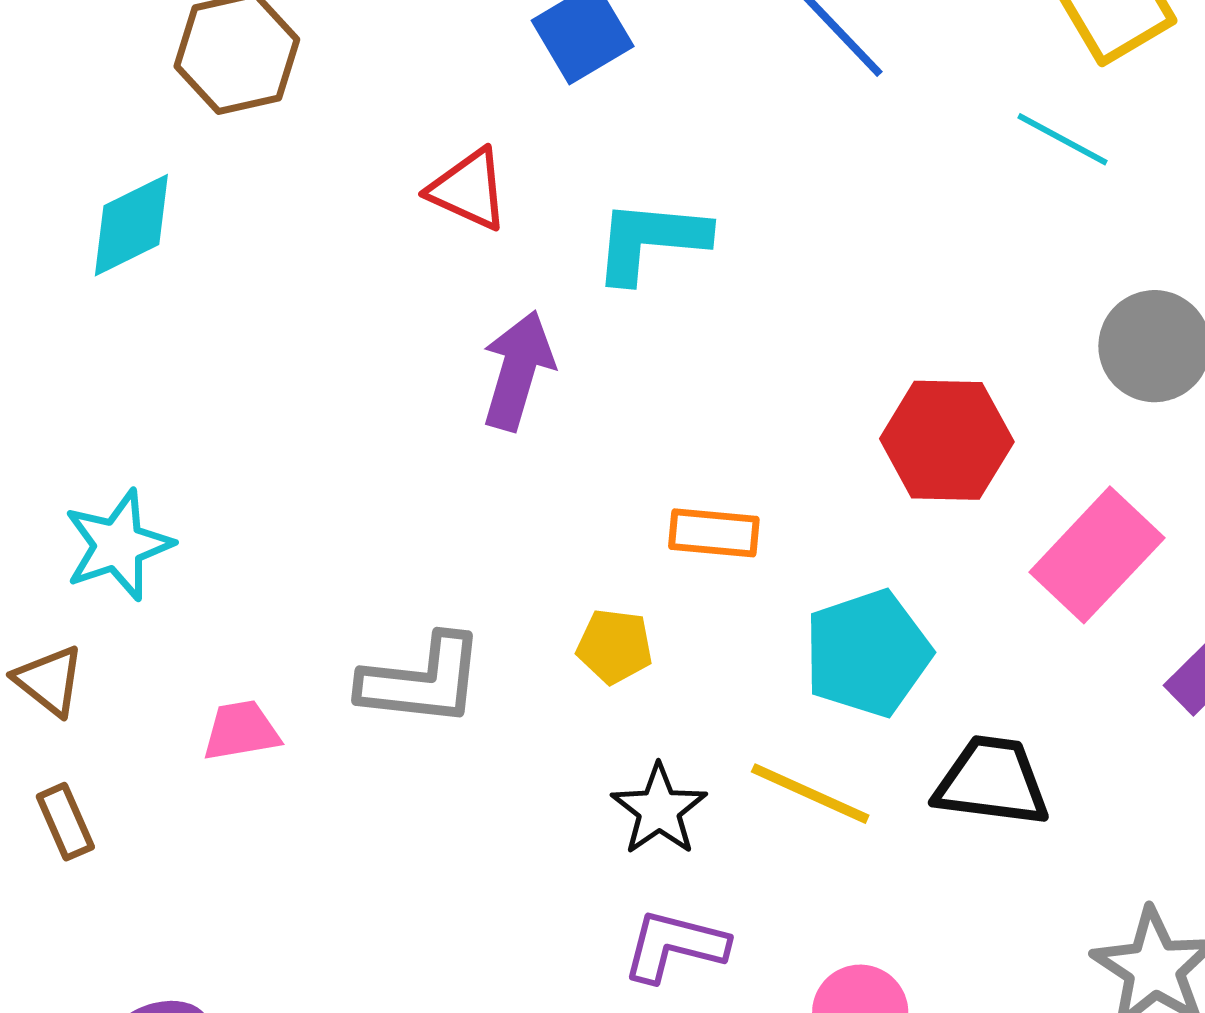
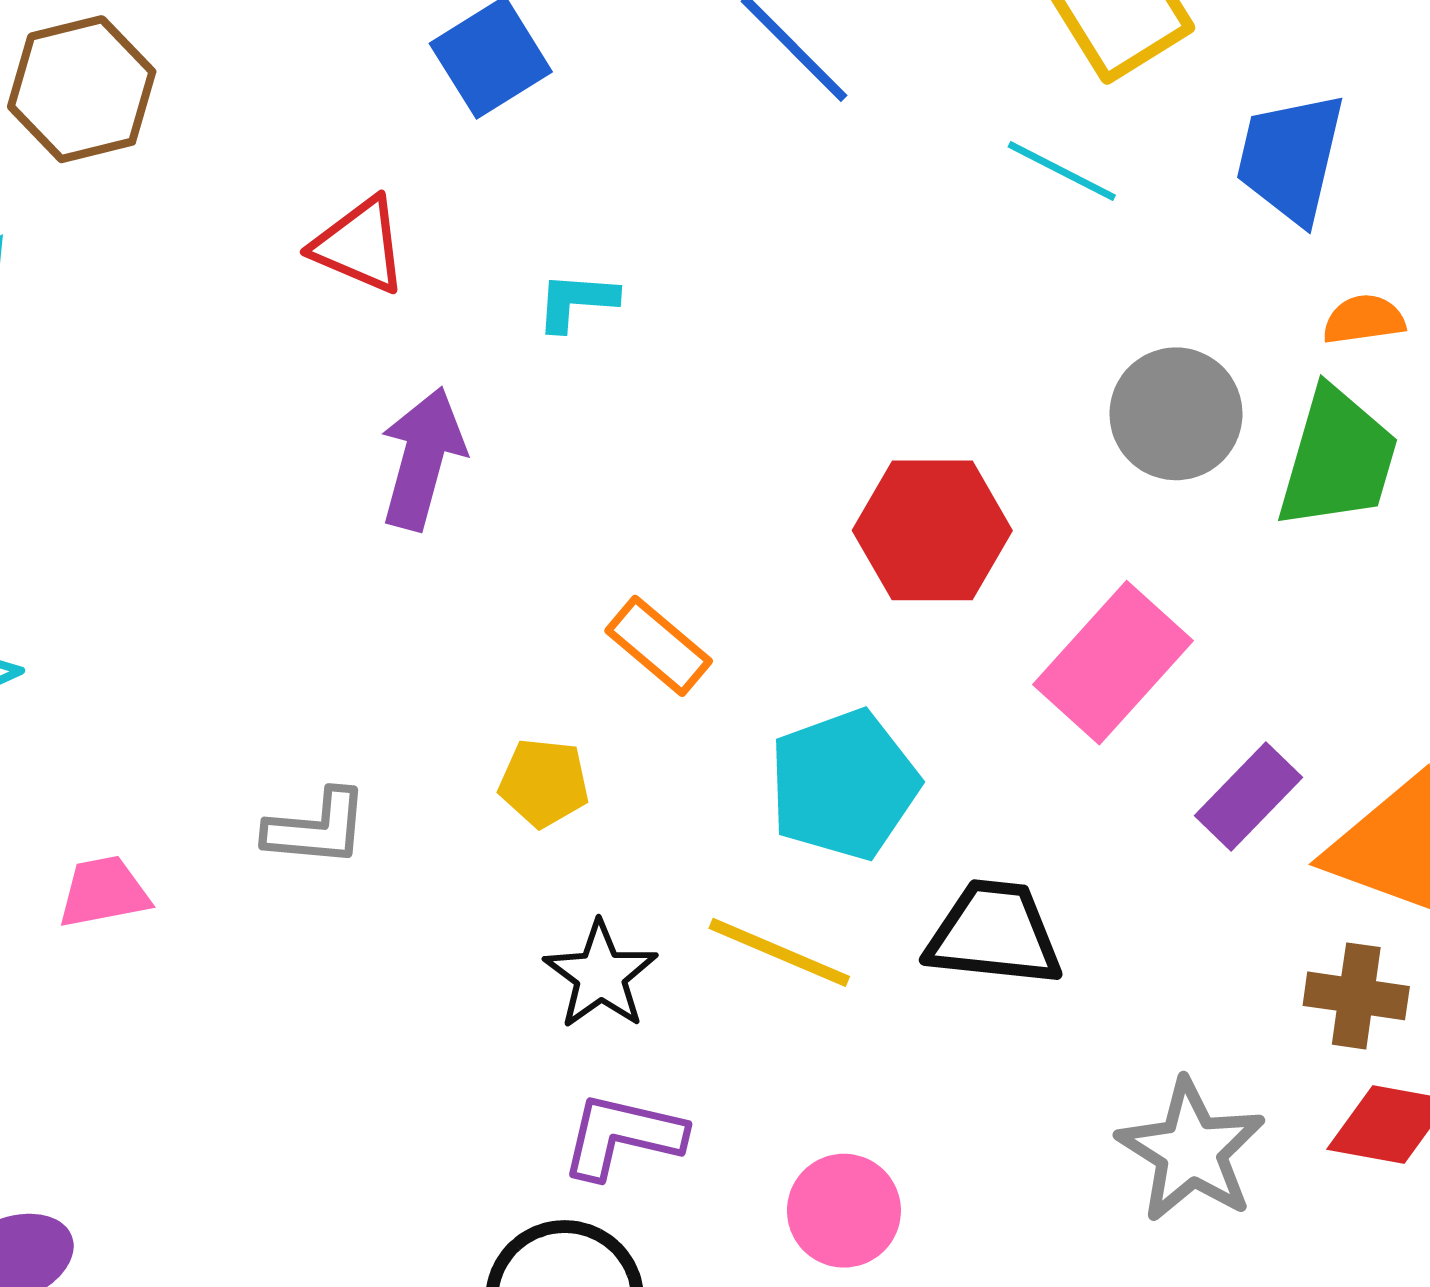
cyan L-shape: (651, 241) -> (576, 301), size x0.6
orange rectangle: (714, 533) -> (659, 646), turned 36
gray L-shape: (422, 681) -> (317, 828), size x0.7

